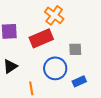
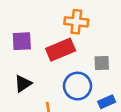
orange cross: (54, 15) -> (76, 22), turned -30

